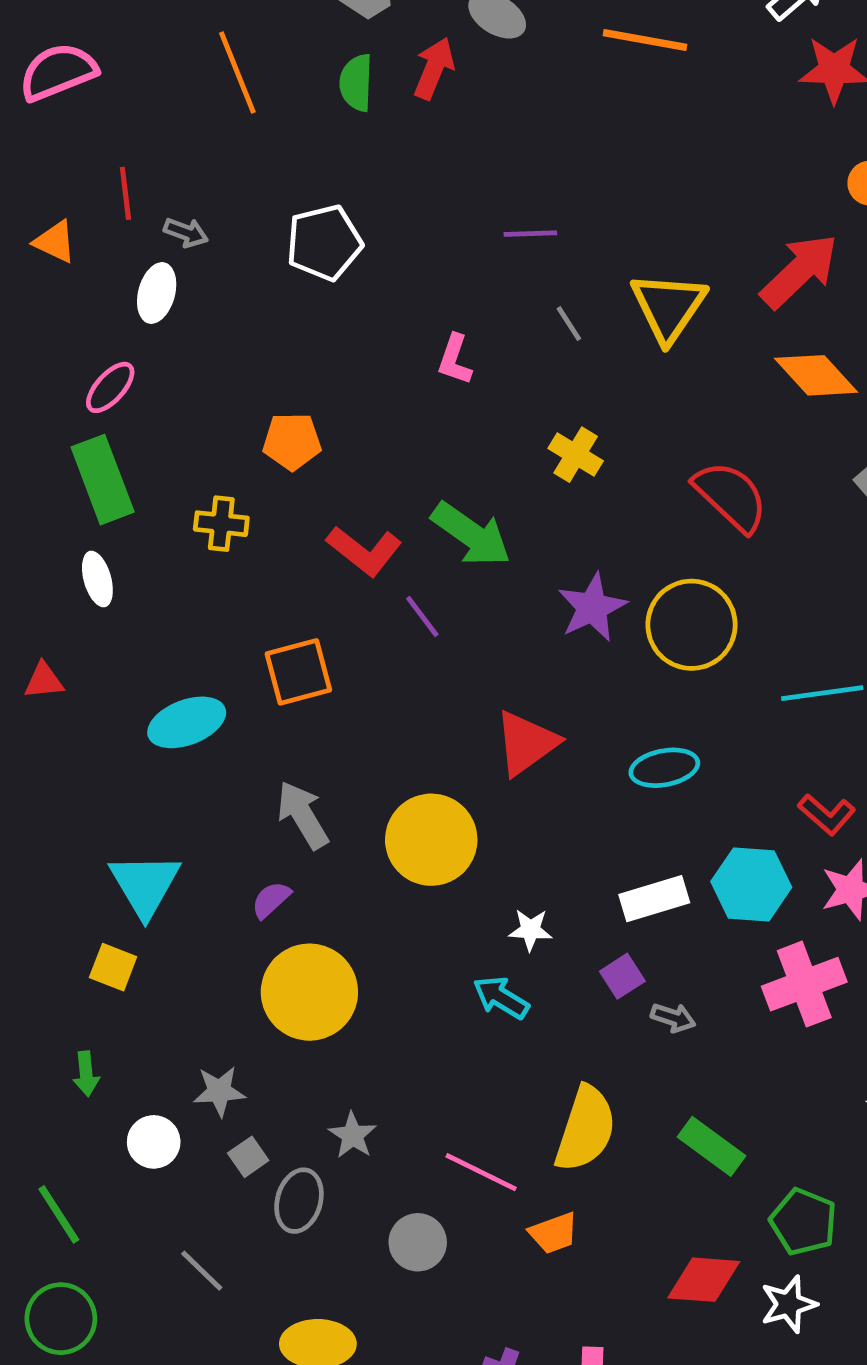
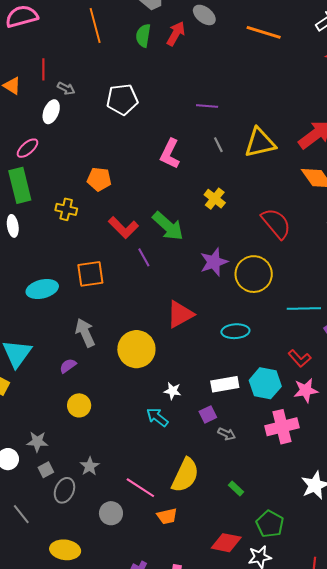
yellow triangle: (668, 307) -> (260, 143), turned 36
pink L-shape: (455, 360) -> (170, 154), size x1.4
yellow circle: (309, 992) -> (79, 405), size x0.6
green rectangle: (712, 1146) -> (236, 488), size x0.6

